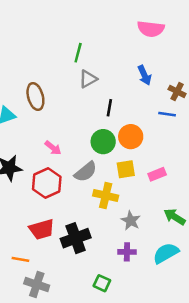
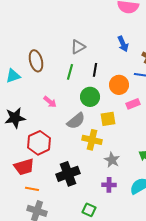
green line: (78, 53) -> (70, 72), moved
orange circle: (131, 137) -> (119, 85), moved
pink rectangle: (157, 174) -> (133, 104), moved
red hexagon: (47, 183) -> (39, 143), moved
red trapezoid: (42, 229) -> (24, 167), moved
orange line: (20, 259) -> (32, 189), moved

